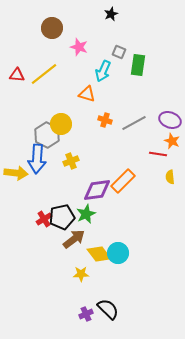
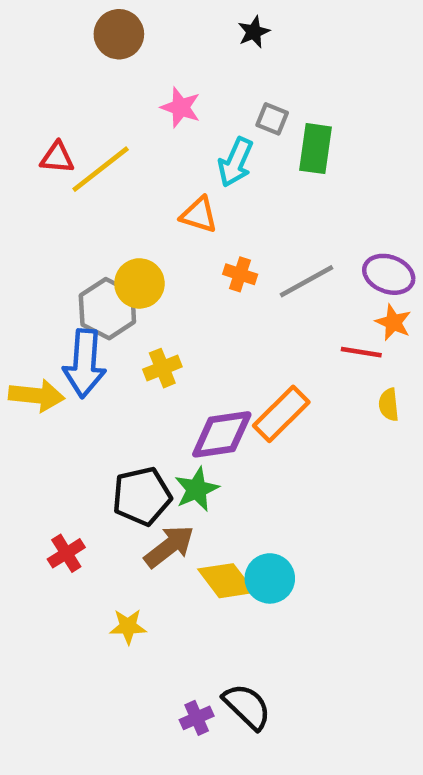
brown circle: (52, 28) -> (119, 34), moved
red triangle: (17, 75) -> (57, 158), moved
red cross: (44, 219) -> (66, 553), moved
yellow star: (81, 274) -> (128, 626), moved

